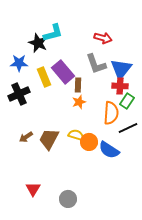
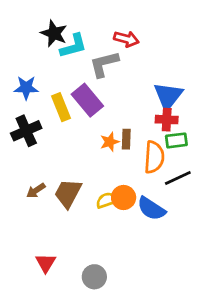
red arrow: (103, 38) -> (126, 39), moved
black star: (38, 43) -> (54, 33), moved
gray L-shape: (96, 64) -> (104, 64), moved, turned 95
brown rectangle: (78, 85) -> (126, 139), moved
green rectangle: (127, 101) -> (176, 140), turned 49
yellow semicircle: (76, 135) -> (107, 200), moved, turned -35

